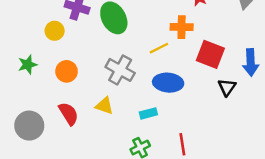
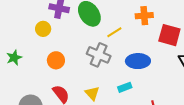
yellow line: (159, 48) -> (114, 32), moved
green star: (28, 65) -> (14, 58), moved
yellow triangle: (104, 106) -> (92, 93), moved, turned 35

